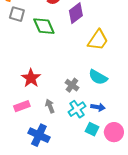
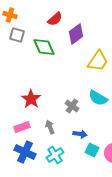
blue arrow: (98, 107) -> (80, 134), moved
cyan cross: (77, 109) -> (55, 155), moved
blue cross: (39, 135) -> (25, 152), moved

